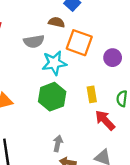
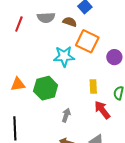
gray semicircle: (34, 41) -> (46, 18), moved
green hexagon: (52, 97) -> (46, 88), moved
gray arrow: (58, 143) -> (66, 115), moved

